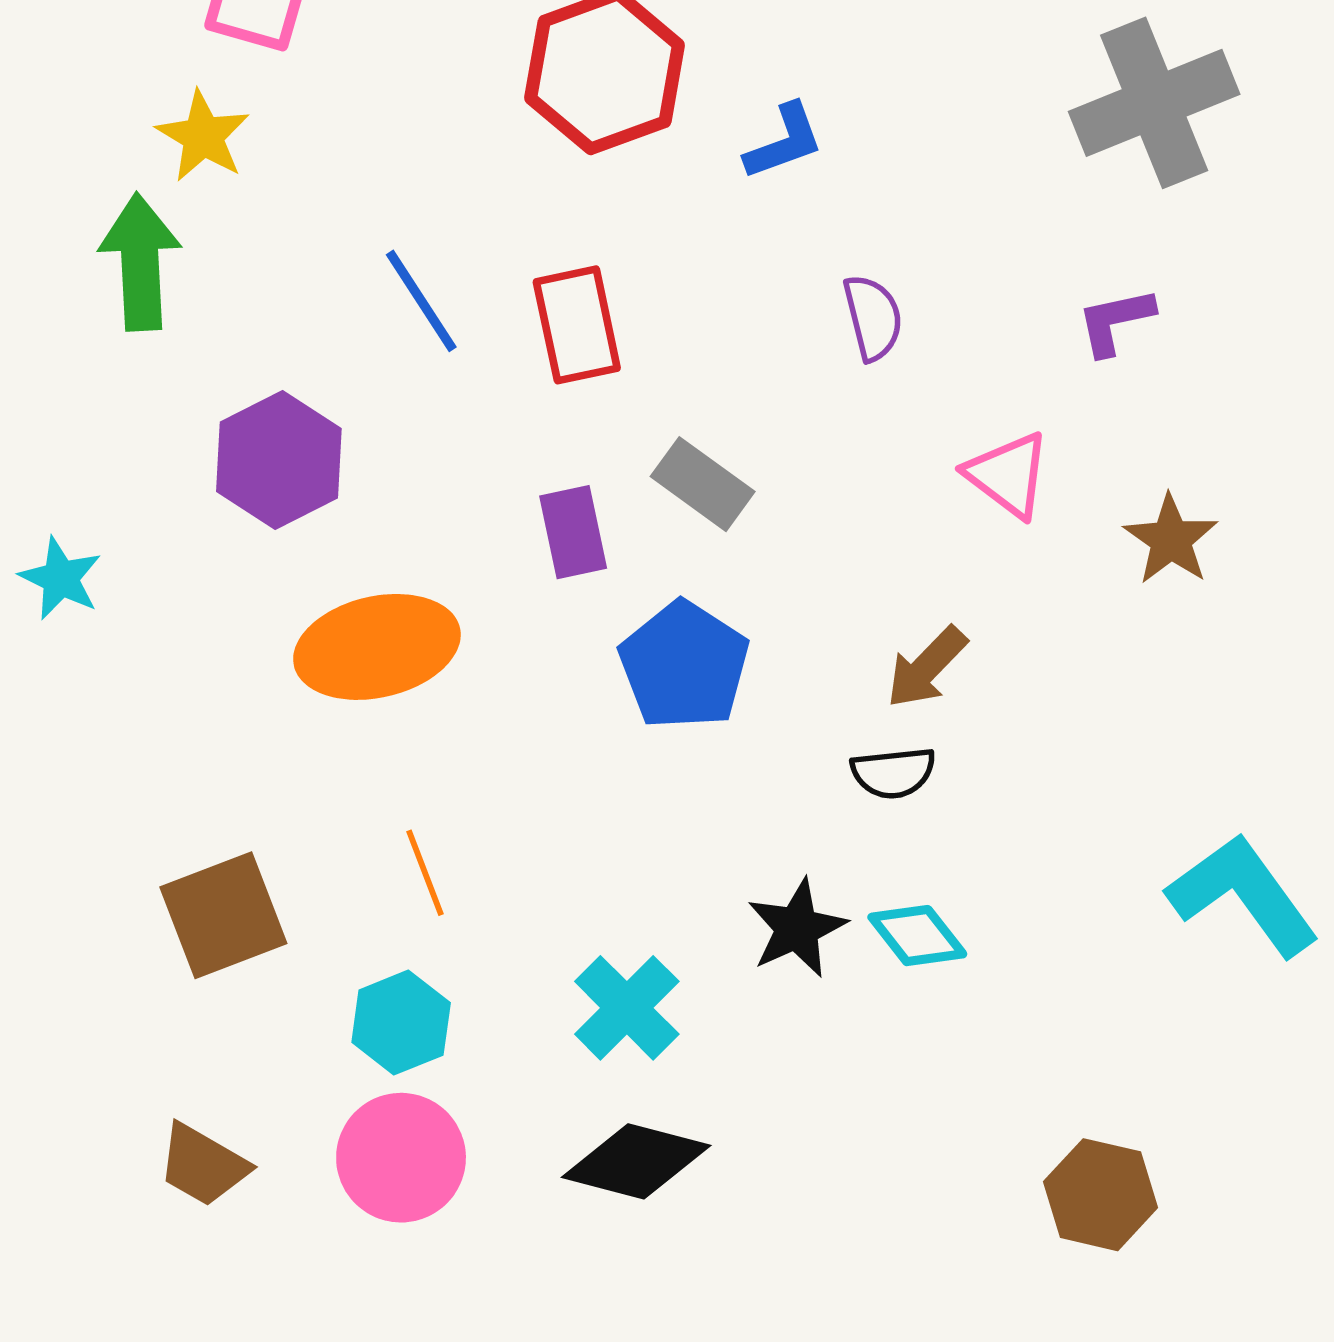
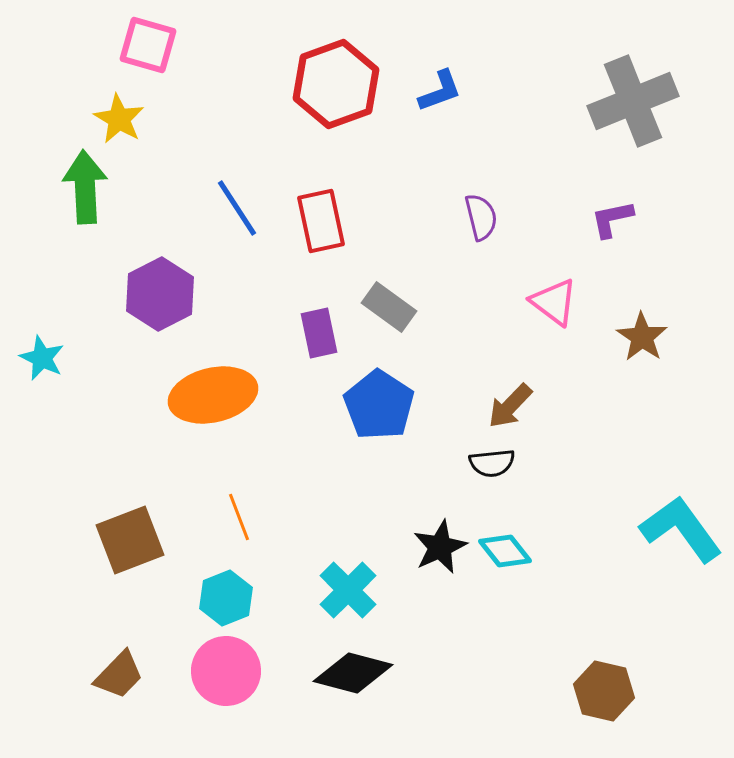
blue L-shape: (784, 142) -> (440, 91), moved
brown trapezoid: (203, 1165) -> (119, 675), turned -76

